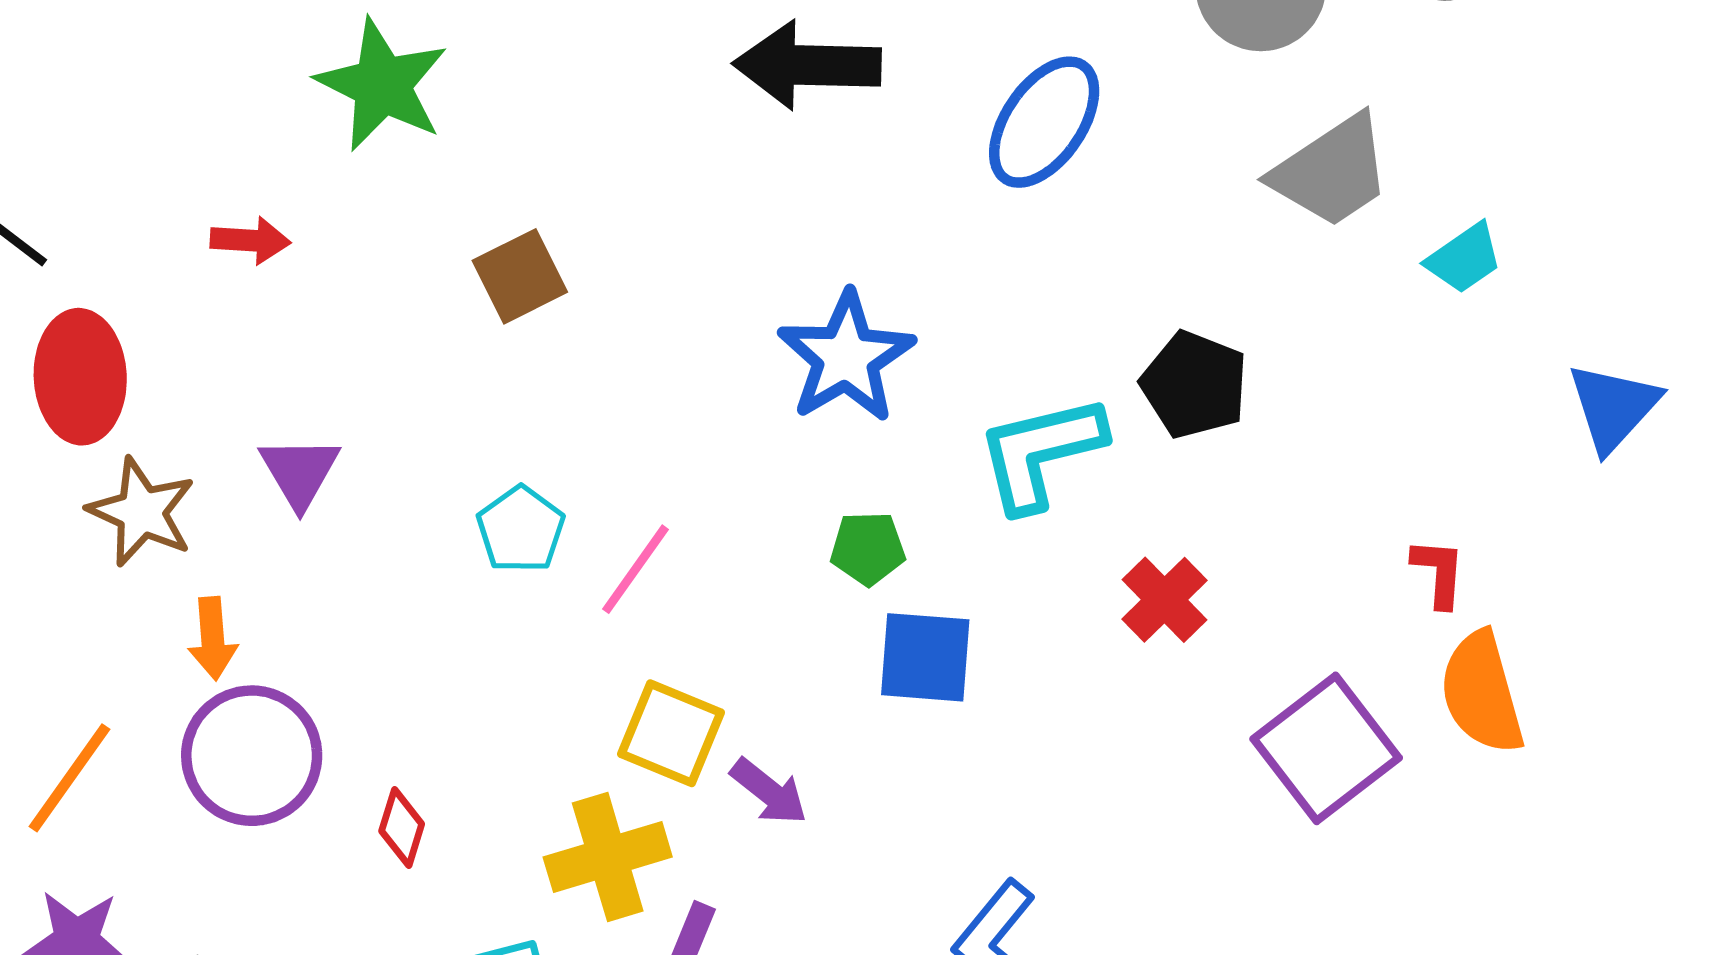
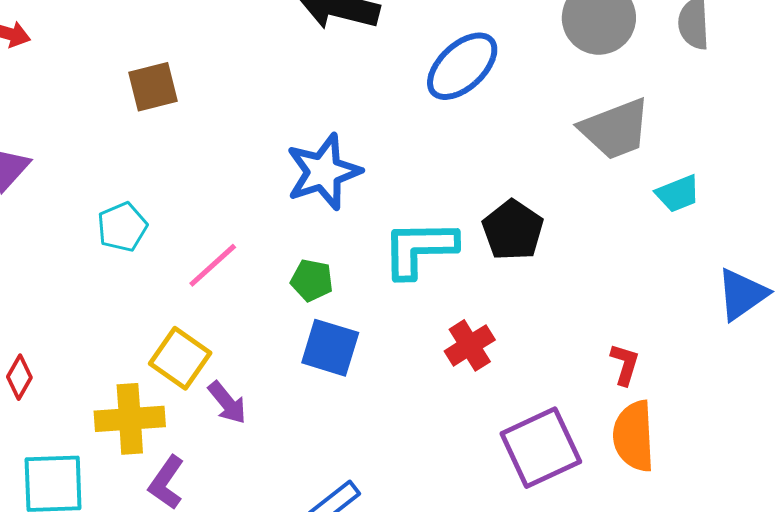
pink line: (635, 569) -> (213, 265), moved

